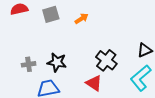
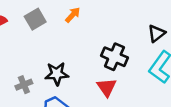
red triangle: (94, 83) -> (107, 87), turned 36

